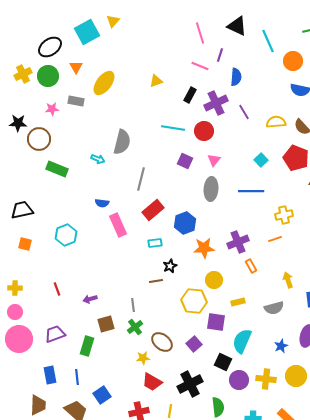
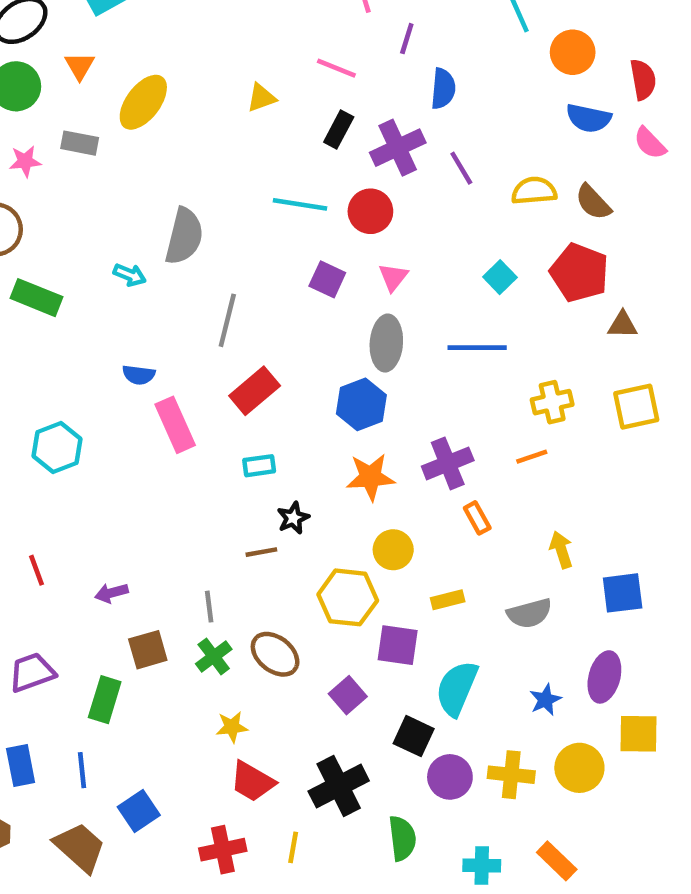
pink line: (200, 66) -> (336, 68), moved
blue hexagon: (185, 223) -> (361, 404), moved
brown ellipse: (162, 342) -> (275, 654), moved

